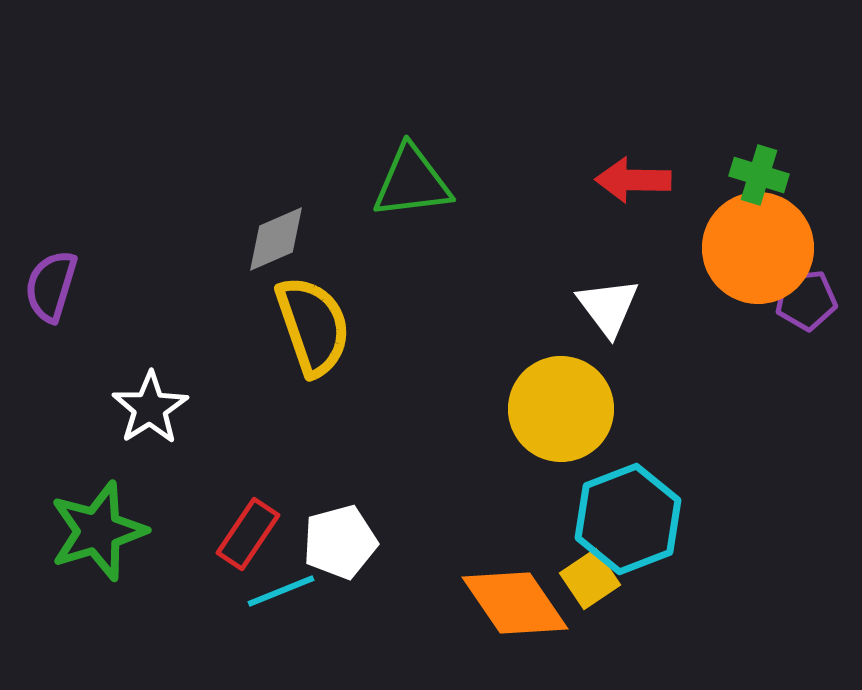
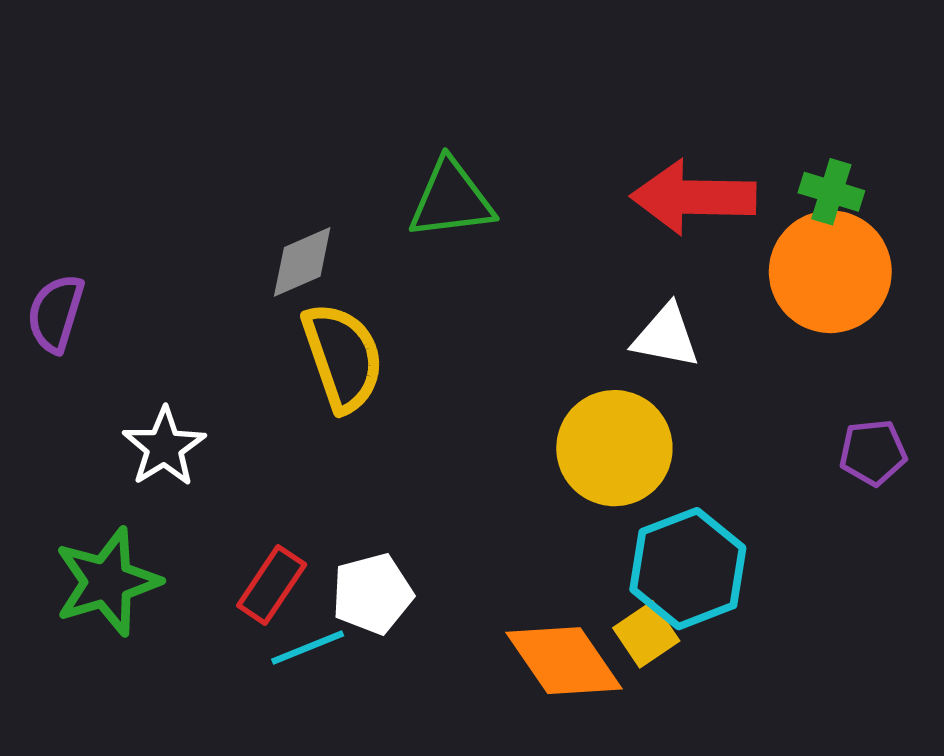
red arrow: (633, 180) -> (693, 197), size x1.5
purple pentagon: (806, 300) -> (873, 452), moved
white triangle: (608, 307) -> (666, 336), turned -42

